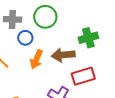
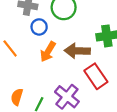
red rectangle: (83, 76) -> (96, 76), turned 65

